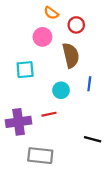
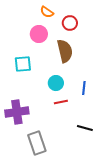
blue line: (89, 84) -> (84, 88), moved
red line: (49, 114) -> (61, 102), moved
gray rectangle: (40, 156) -> (37, 143), turned 65

